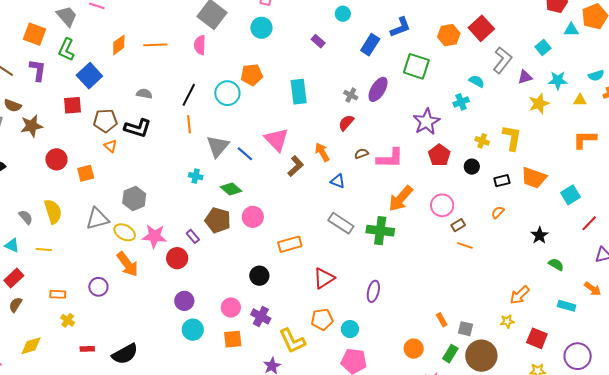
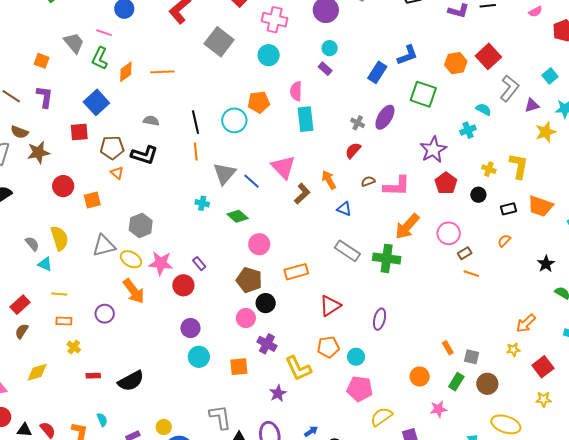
cyan circle: (343, 14) -> (330, 48), moved
orange square: (34, 34) -> (42, 61), size x0.7
pink semicircle: (200, 45) -> (296, 91), moved
green L-shape: (66, 50) -> (100, 58), moved
black line: (189, 95) -> (196, 122), turned -40
brown pentagon: (218, 220) -> (249, 280), moved
cyan triangle: (12, 245) -> (45, 264), moved
yellow line: (44, 249) -> (59, 294), moved
pink circle: (231, 307) -> (246, 318), moved
red square: (537, 338) -> (543, 367), turned 30
brown circle: (481, 356) -> (487, 384), size x0.7

